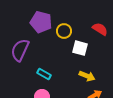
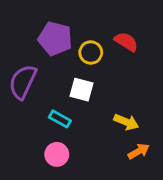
red semicircle: (100, 29) -> (126, 42), moved
white square: (80, 48) -> (81, 90), moved

